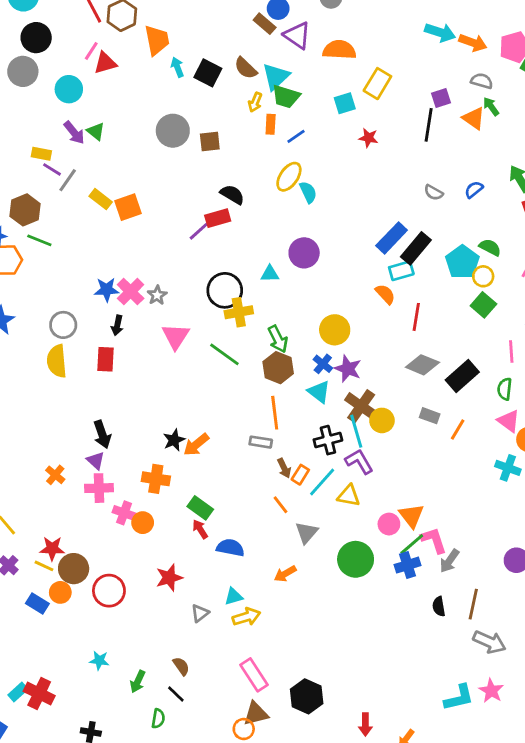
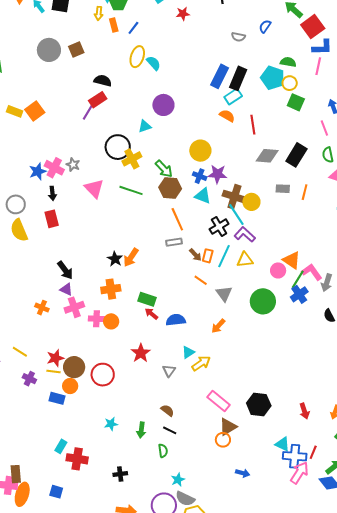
cyan rectangle: (18, 692) -> (61, 446), moved

